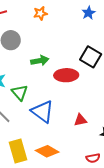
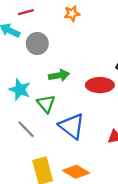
green arrow: (40, 61) -> (59, 75), moved

